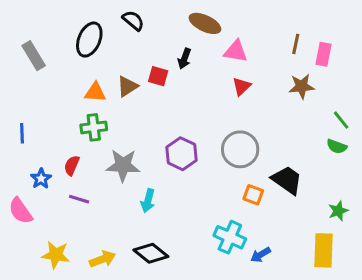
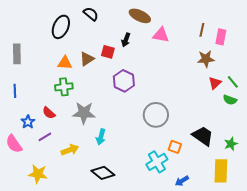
gray rectangle: (34, 56) -> (17, 54), moved, turned 30
red triangle: (242, 86) -> (215, 83), moved
gray circle: (240, 149) -> (156, 115), moved
purple hexagon: (182, 154) -> (124, 81), moved
red semicircle: (72, 165) -> (49, 113), turned -72
black trapezoid: (287, 180) -> (203, 136), moved
orange square: (253, 195) -> (175, 147), moved
purple line: (79, 199) -> (45, 137), moved, turned -48
cyan cross: (230, 237) -> (157, 162), turned 35
blue arrow: (261, 255) -> (182, 181), moved
yellow arrow: (102, 259) -> (70, 150), moved

